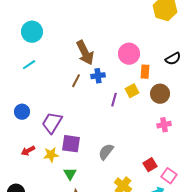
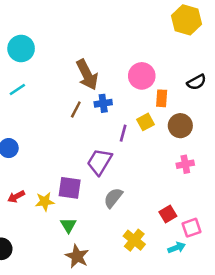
purple trapezoid: (52, 123) -> (99, 162), moved
pink square: (169, 176) -> (192, 228), turned 35

